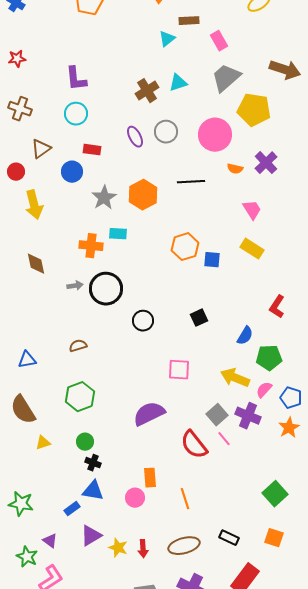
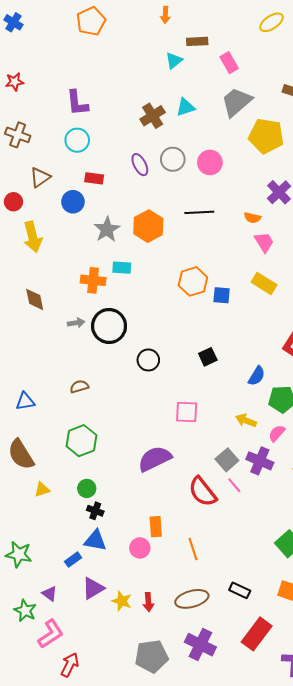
pink circle: (215, 135) -> (210, 162), moved, size x0.7
orange semicircle: (235, 169) -> (252, 218), moved
yellow arrow: (235, 378) -> (246, 421), size x0.7

